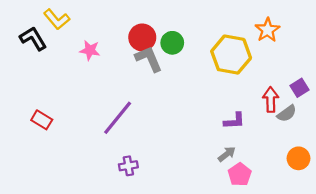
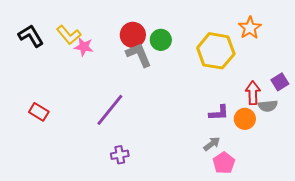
yellow L-shape: (57, 19) -> (69, 35), moved
gray semicircle: (287, 113) -> (268, 106), turned 30
orange circle: (298, 158) -> (245, 119), moved

